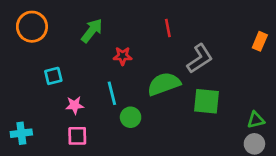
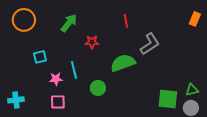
orange rectangle: (260, 41) -> (195, 19), moved
cyan line: (112, 93) -> (74, 70), moved
green square: (206, 101) -> (168, 99), moved

